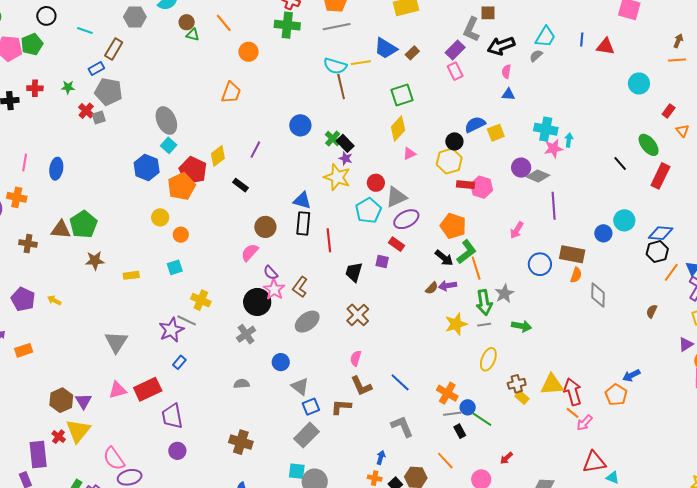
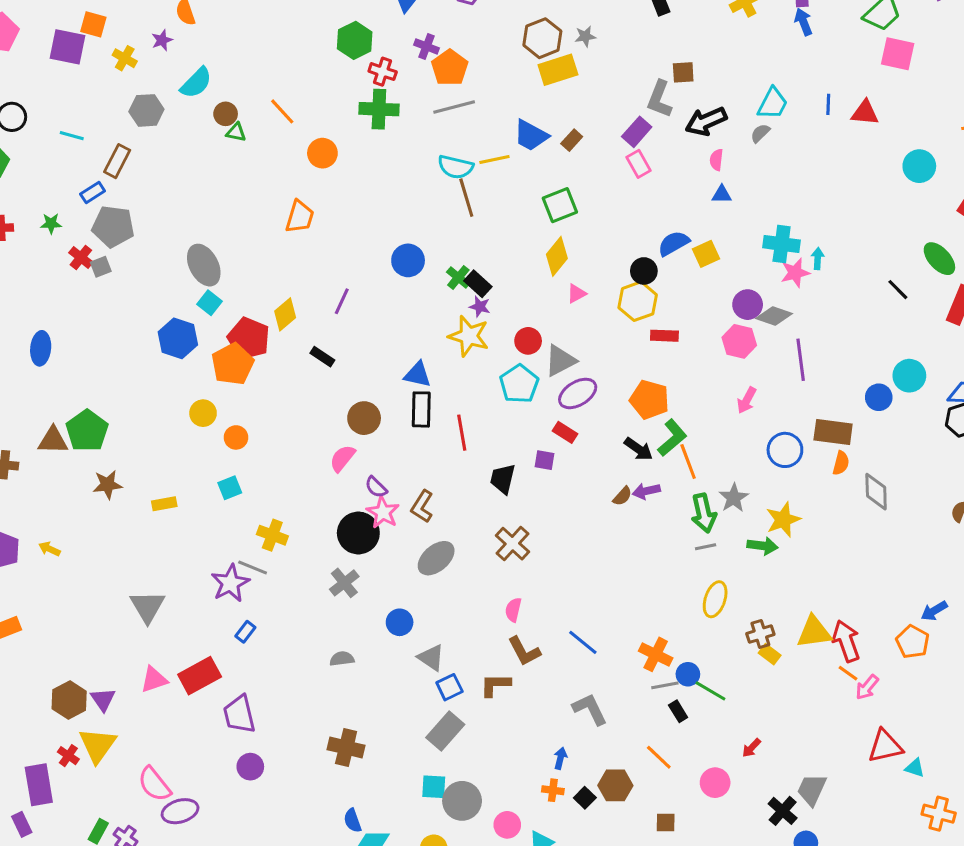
pink hexagon: (482, 187) -> (739, 341), moved
yellow star: (456, 324) -> (783, 520), moved

